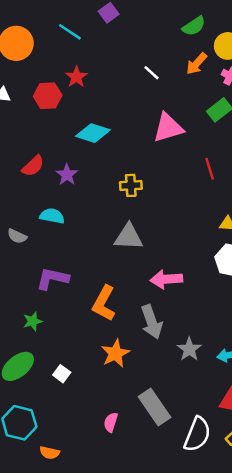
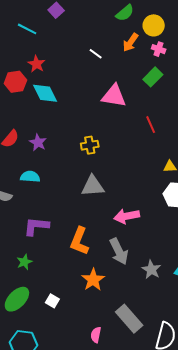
pink triangle: (168, 128) -> (114, 96), turned 32
cyan diamond: (93, 133) -> (45, 93), moved, turned 52

